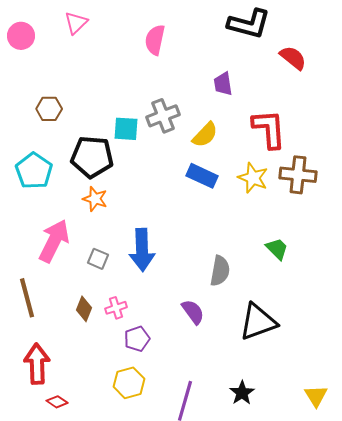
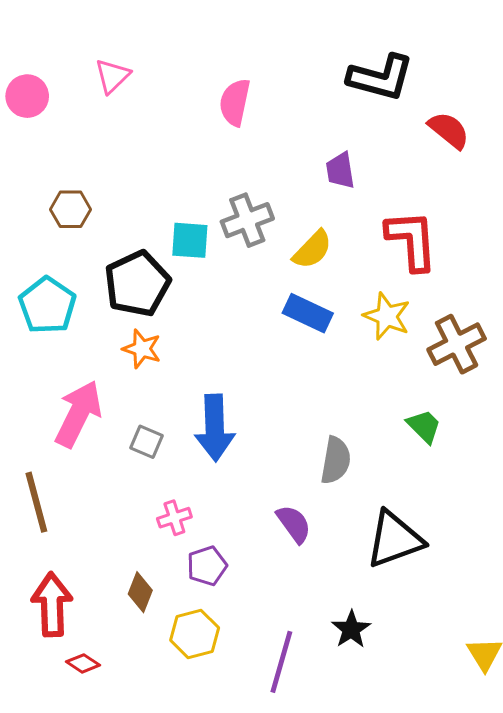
black pentagon: (92, 157) -> (137, 284), turned -30
brown cross: (298, 175) -> (457, 344), moved, turned -33
brown diamond: (84, 309) -> (140, 592), moved
black star: (242, 393) -> (351, 629), moved

